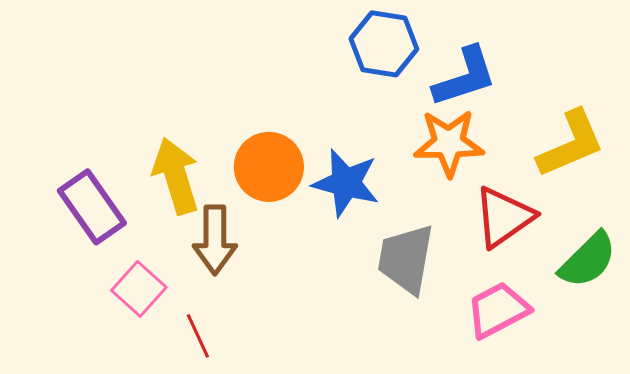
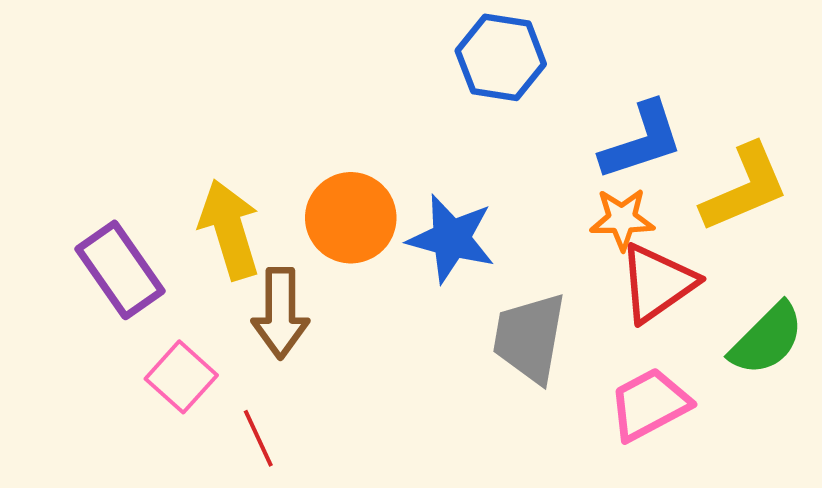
blue L-shape: (465, 77) -> (642, 141), moved
orange star: (449, 143) -> (622, 219), moved, size x0.7

